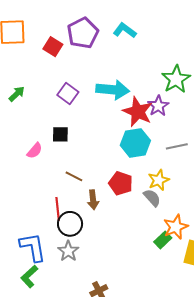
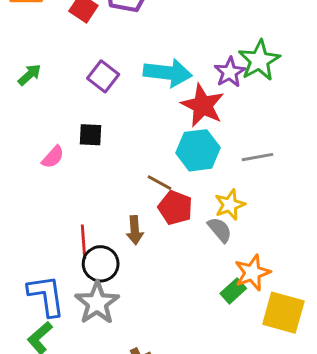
purple star: (158, 106) -> (230, 72), moved
brown line: (74, 176) -> (159, 183), moved
gray star: (68, 251) -> (97, 303), size x1.4

